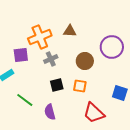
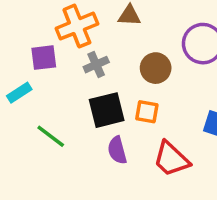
black square: (57, 85) -> (107, 110), size x1.5
purple semicircle: (50, 112) -> (117, 150), moved

